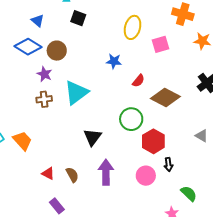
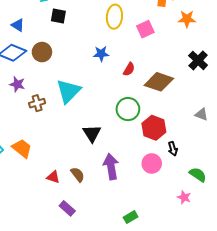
purple star: (44, 74) -> (17, 84), moved

